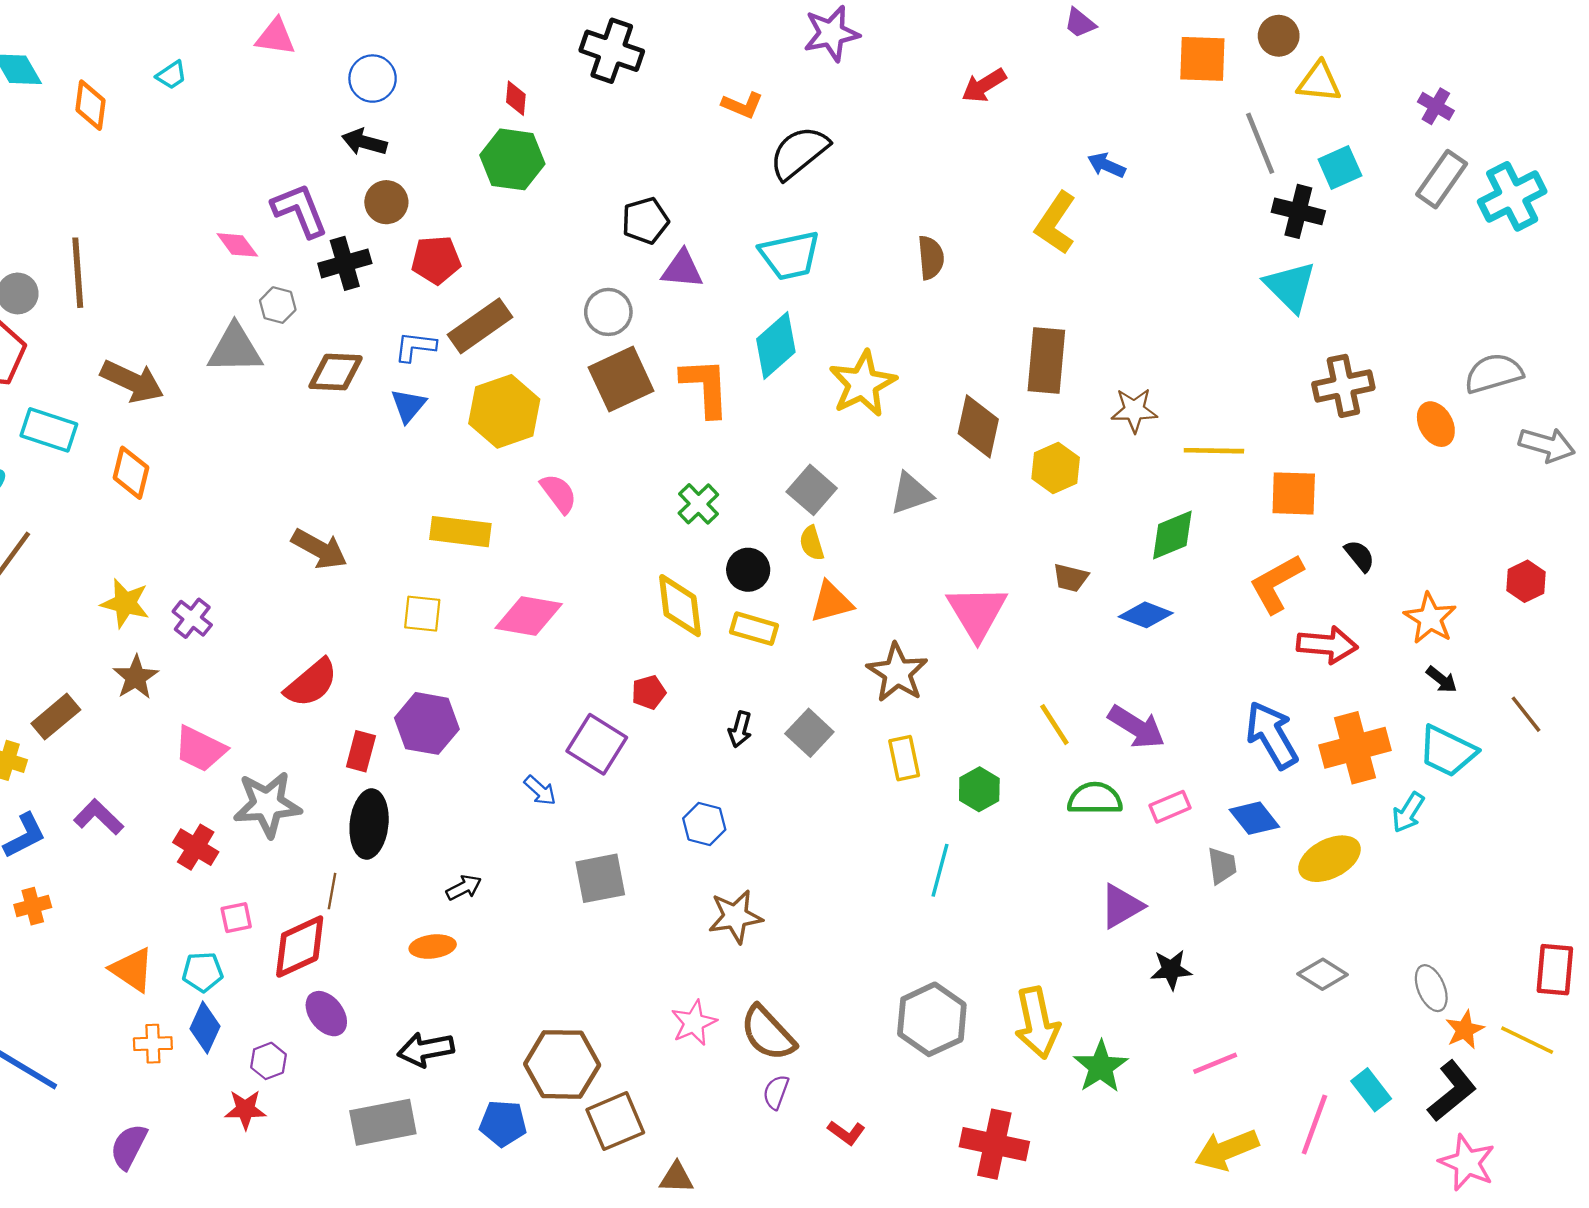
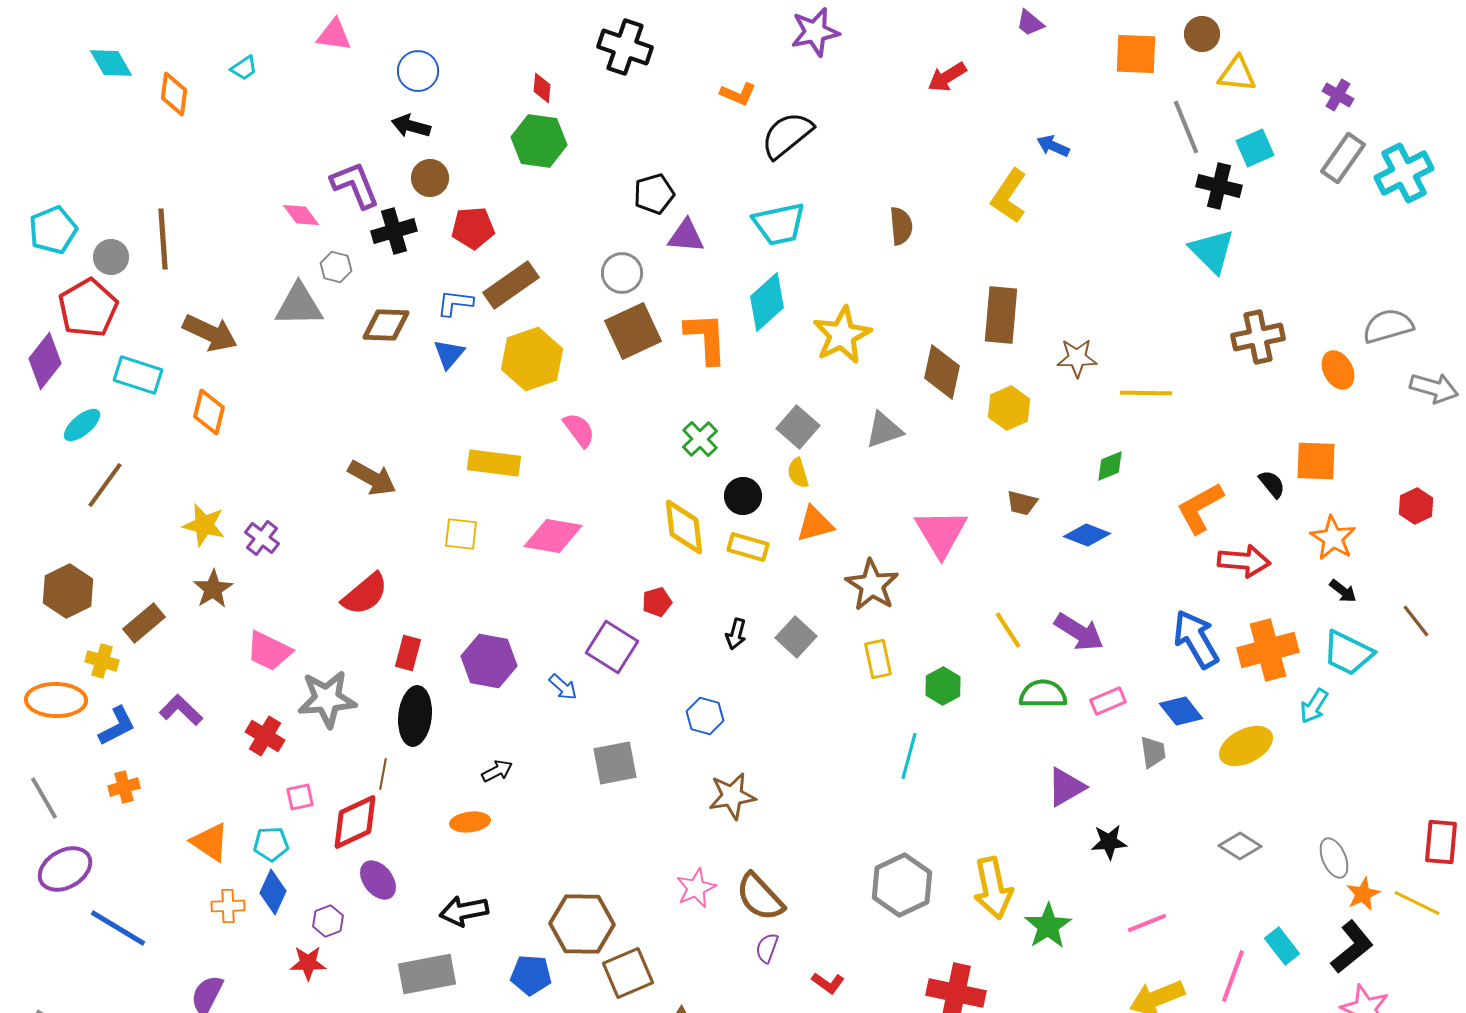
orange square: (1294, 493) -> (1316, 461), moved
green diamond: (1172, 535) -> (1110, 466), size x0.7
purple hexagon: (427, 723) -> (489, 661), moved

